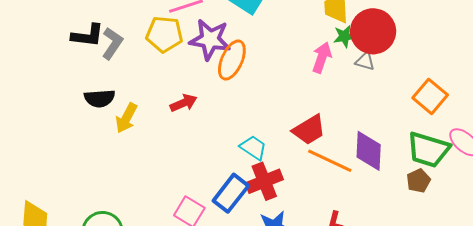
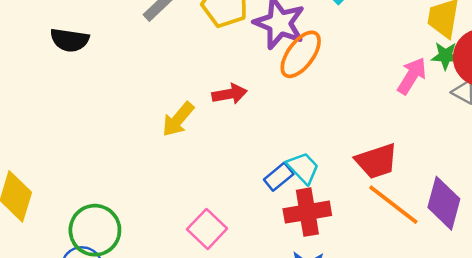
black semicircle: (100, 98) -> (70, 40), moved
yellow arrow: (126, 118) -> (178, 119), moved
blue rectangle: (231, 193) -> (279, 177), moved, size x0.6

